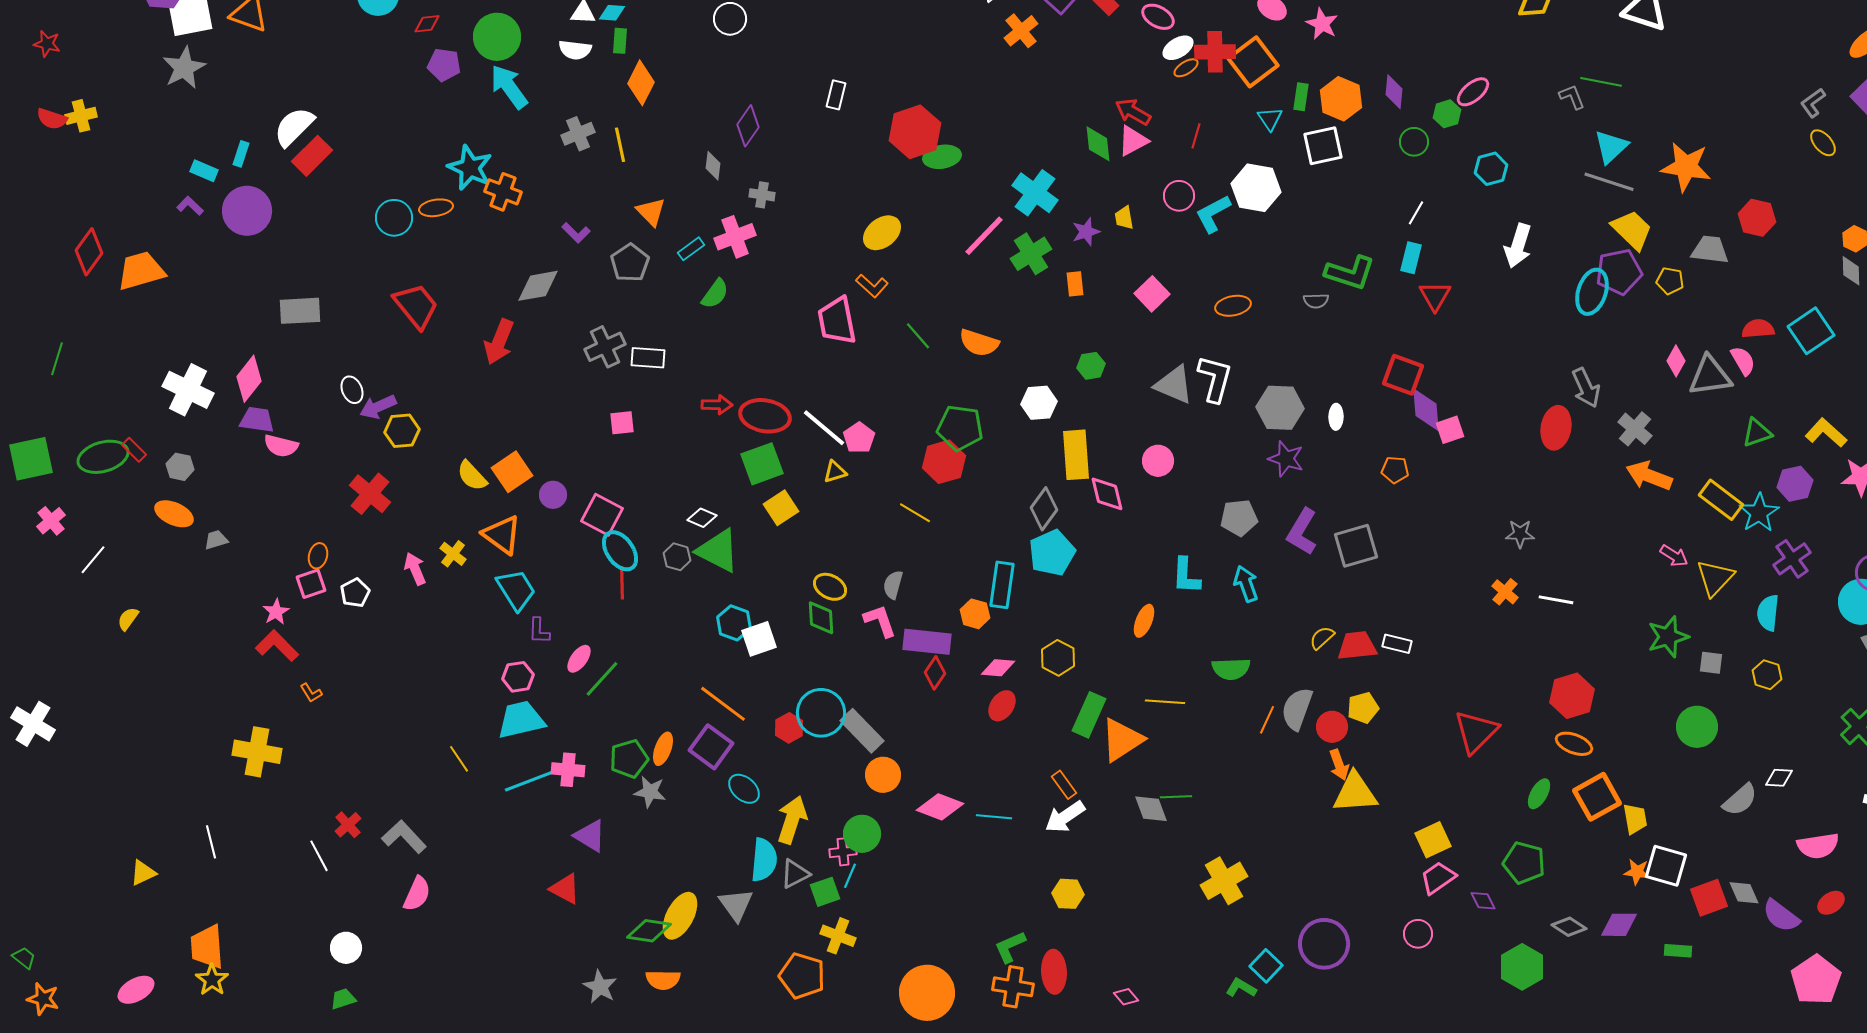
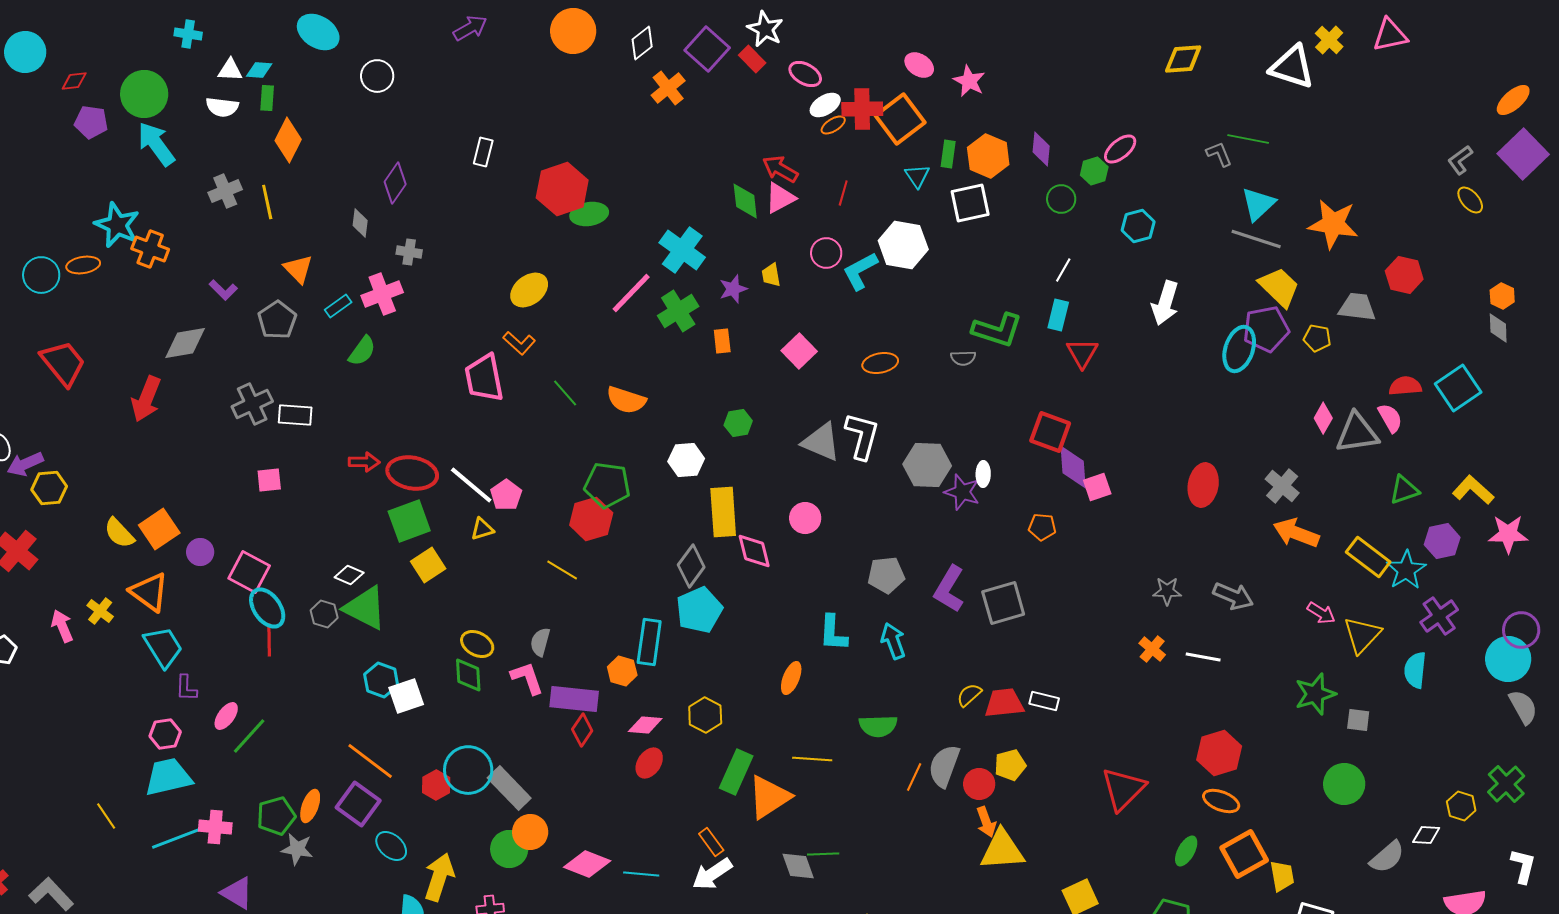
gray arrow: (1586, 388) -> (1233, 596), moved, turned -42
purple star: (1286, 459) -> (962, 492), moved
yellow hexagon: (1767, 675) -> (1461, 806), moved
green circle: (862, 834) -> (509, 849), moved

